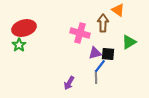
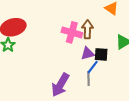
brown arrow: (103, 23) -> (88, 29), moved
purple arrow: (69, 83) -> (60, 85), size x1.6

